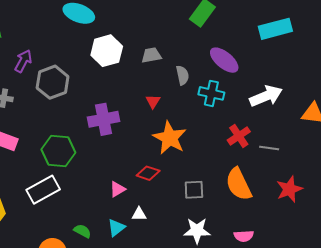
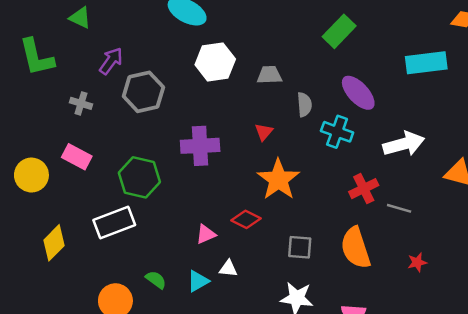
red star: (289, 189) -> (417, 262), size x0.6

